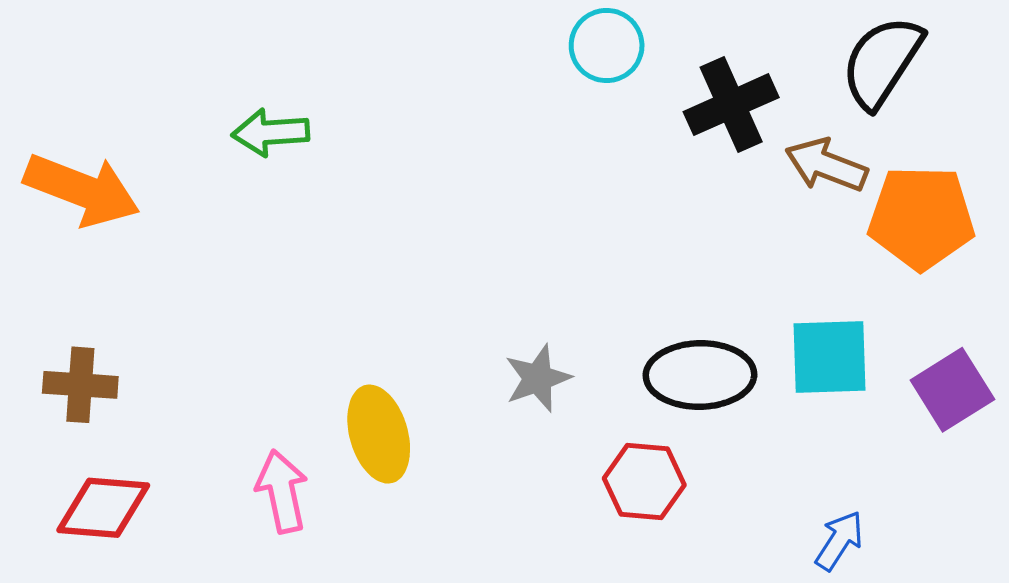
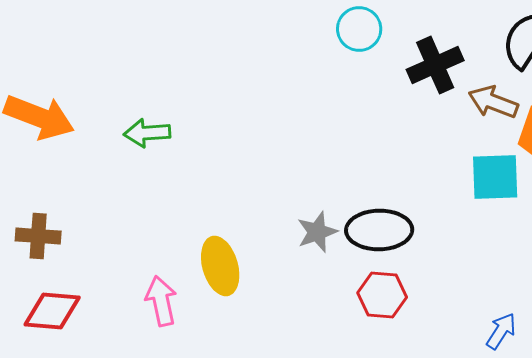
green arrow: (270, 132) -> (147, 133), moved
cyan square: (829, 357) -> (495, 177), moved
black ellipse: (700, 375) -> (379, 230), moved

